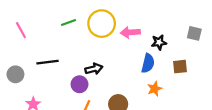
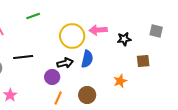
green line: (68, 22) -> (33, 16), moved
yellow circle: (102, 24) -> (72, 36), moved
blue semicircle: (148, 63) -> (87, 59), moved

